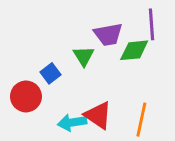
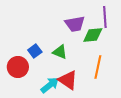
green triangle: (84, 56) -> (60, 52), moved, turned -35
orange line: (141, 120) -> (98, 67), moved
cyan arrow: (72, 122) -> (50, 85), turned 150

